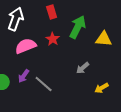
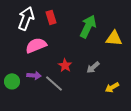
red rectangle: (52, 12) -> (51, 17), moved
red star: (53, 39) -> (65, 65), moved
purple arrow: (24, 76) -> (34, 75), turned -120

